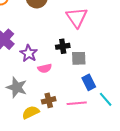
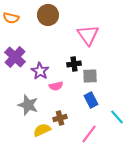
blue rectangle: (89, 82) -> (91, 100), moved
pink line: (77, 103) -> (89, 134), moved, turned -48

